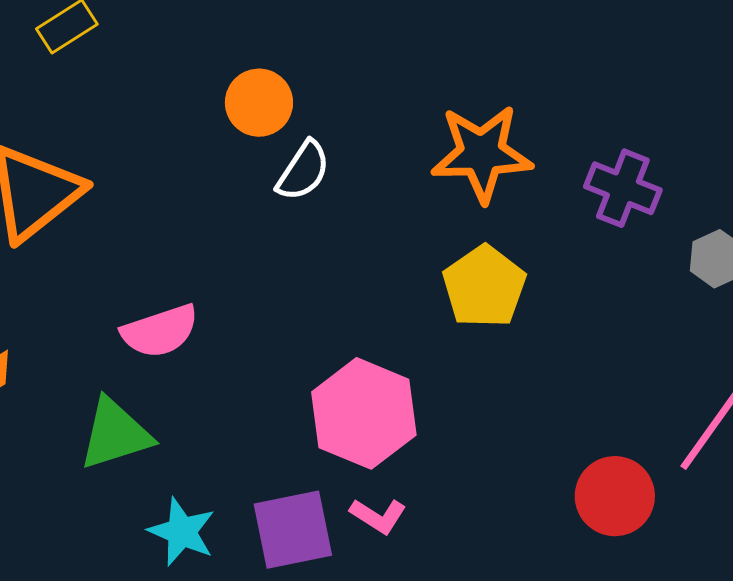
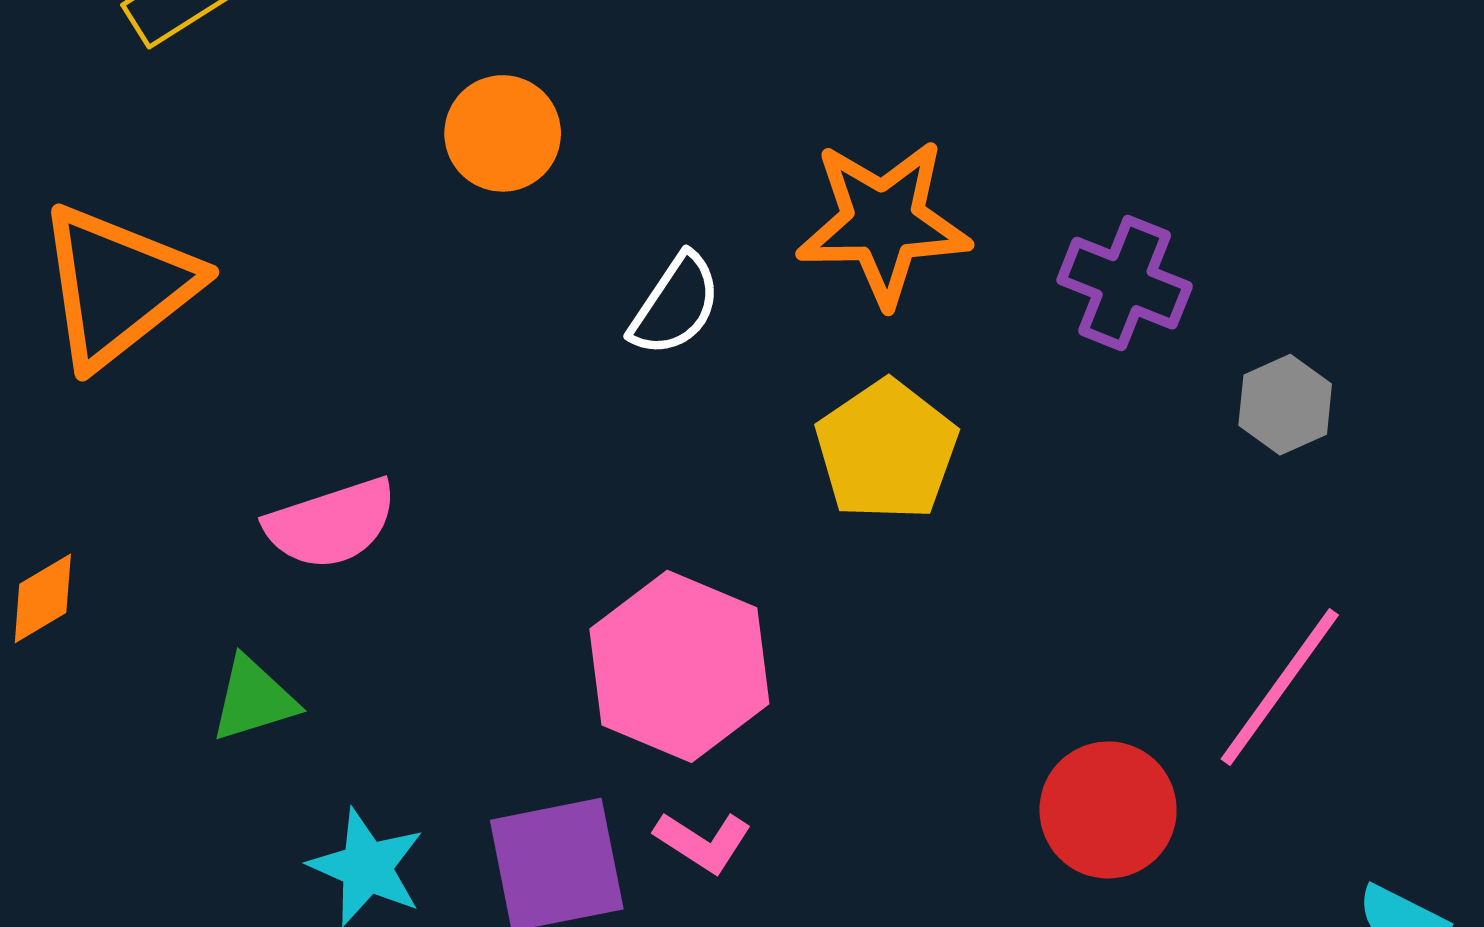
white semicircle: (303, 171) -> (675, 305), moved
green triangle: (115, 434) -> (254, 699), size x0.7

